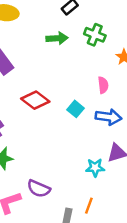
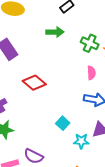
green cross: (95, 35) -> (90, 43), moved
cyan square: (75, 109) -> (63, 123), moved

